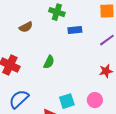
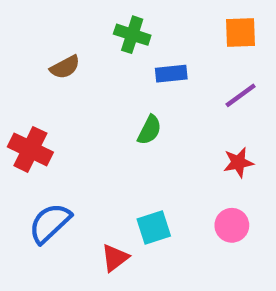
green semicircle: (49, 62) -> (150, 130), moved
pink circle: (95, 100) -> (232, 225), moved

